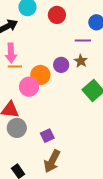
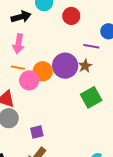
purple circle: (61, 65) -> (65, 66), size x1.6
orange line: (15, 67) -> (18, 68), moved

